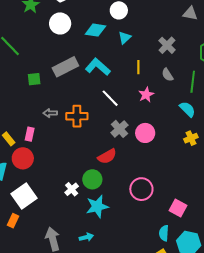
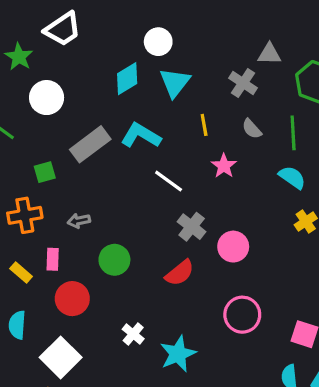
gray triangle: (190, 14) -> (269, 54), moved
white circle: (60, 23) -> (47, 98), moved
cyan diamond: (96, 30) -> (127, 79), turned -30
cyan triangle: (125, 38) -> (175, 83), size x1.5
orange cross: (77, 116) -> (25, 215), moved
pink circle: (145, 133) -> (233, 247), moved
red circle: (23, 158) -> (72, 299), moved
green circle: (92, 179) -> (114, 260), moved

